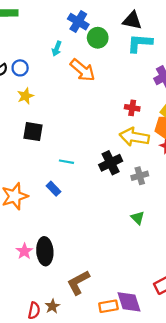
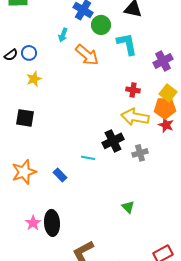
cyan L-shape: (140, 43) -> (127, 44), moved, turned 75
black square: (33, 132) -> (25, 118), moved
cyan line: (66, 162) -> (88, 158), moved
blue rectangle: (53, 189) -> (60, 175), moved
green triangle: (138, 218) -> (128, 207), moved

